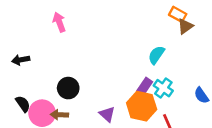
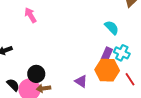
cyan semicircle: (156, 55) -> (112, 28), turned 112
black circle: (68, 88) -> (36, 74), moved

